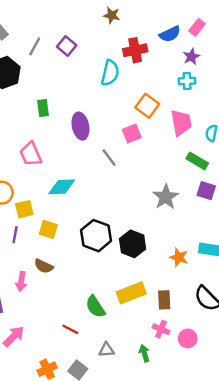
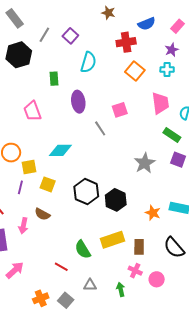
blue semicircle: (170, 34) -> (147, 24), moved
cyan semicircle: (110, 73) -> (88, 62), moved
orange square: (147, 106) -> (135, 71), moved
green rectangle: (43, 108) -> (54, 79), moved
pink trapezoid: (31, 154) -> (32, 111), moved

